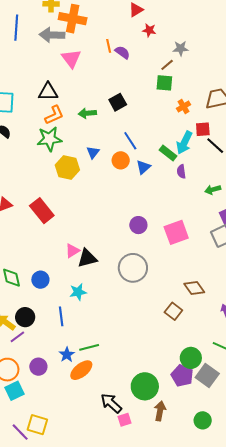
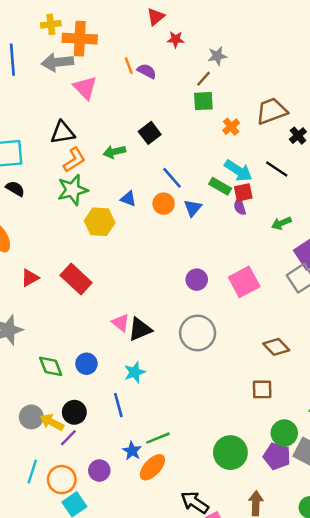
red square: (203, 129) -> (243, 192), moved
cyan arrow: (184, 143) -> (238, 171), turned -75
blue triangle: (93, 152) -> (128, 199), turned -40
pink triangle: (72, 251) -> (121, 323), turned -42
brown square: (173, 311) -> (262, 389), moved, turned -30
green circle: (145, 386) -> (230, 453), moved

